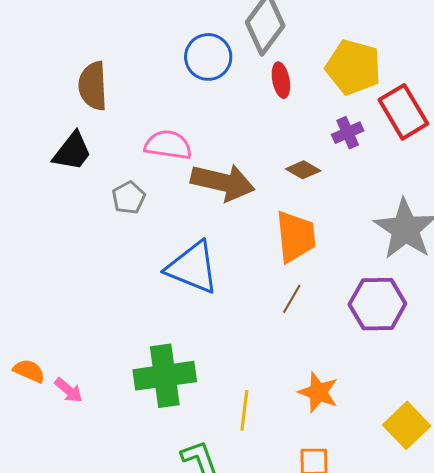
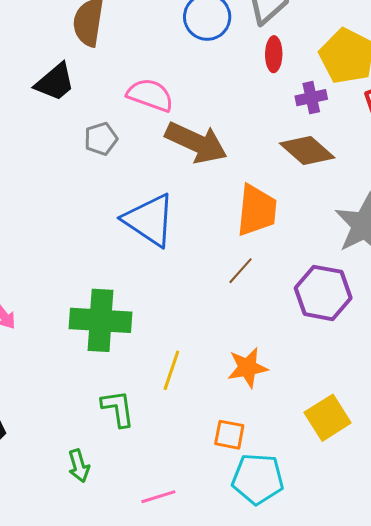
purple cross: (348, 133) -> (311, 98), moved
brown diamond: (303, 170) -> (307, 151), moved, size x1.6
orange star: (318, 392) -> (248, 368), turned 30

